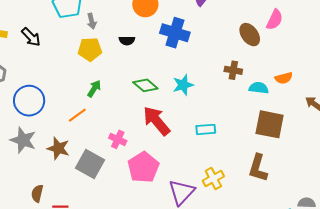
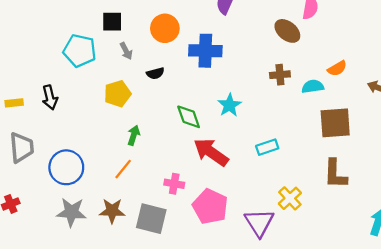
gray arrow: (92, 21) -> (126, 51), moved
black arrow: (31, 37) -> (50, 97), turned 45
green diamond: (145, 85) -> (189, 117), turned 45

